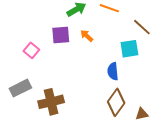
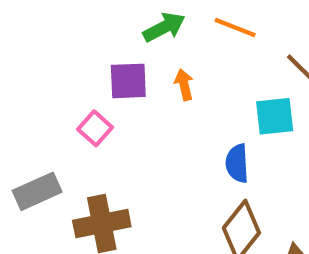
orange arrow: (87, 36) -> (184, 85), turned 32
pink square: (31, 50) -> (95, 128), moved

